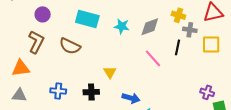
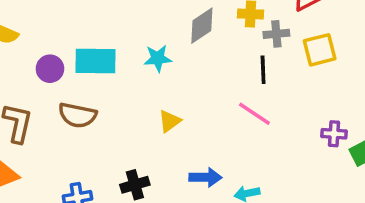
purple circle: (43, 14) -> (50, 69), moved
gray diamond: (150, 27) -> (202, 26), moved
pink line: (153, 58) -> (254, 114), moved
yellow triangle: (110, 72) -> (170, 121), moved, turned 40

